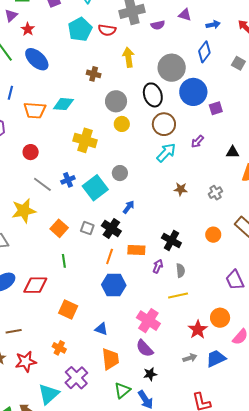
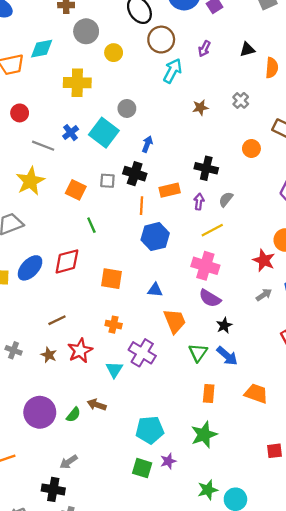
gray circle: (116, 101) -> (86, 31), moved
gray semicircle: (181, 271) -> (226, 199), turned -120
yellow line: (178, 295) -> (212, 230), moved
cyan triangle: (49, 394) -> (114, 370), moved, size x0.7

